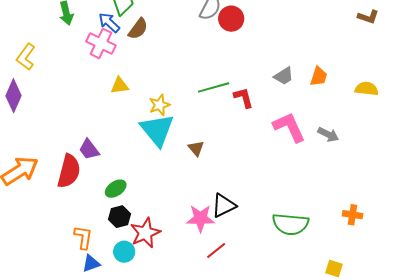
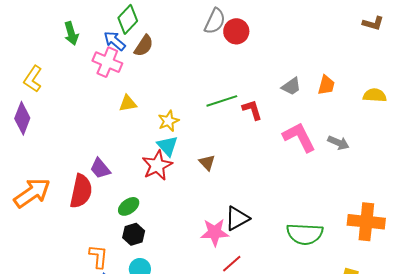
cyan triangle: (157, 130) -> (167, 146), size x0.6
orange cross: (352, 215) -> (366, 222), size x1.8
red star: (145, 233) -> (157, 165), moved

